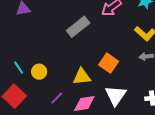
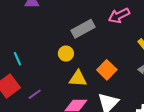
yellow circle: (39, 72) -> (66, 54), moved
purple line: (57, 98) -> (35, 94), moved

